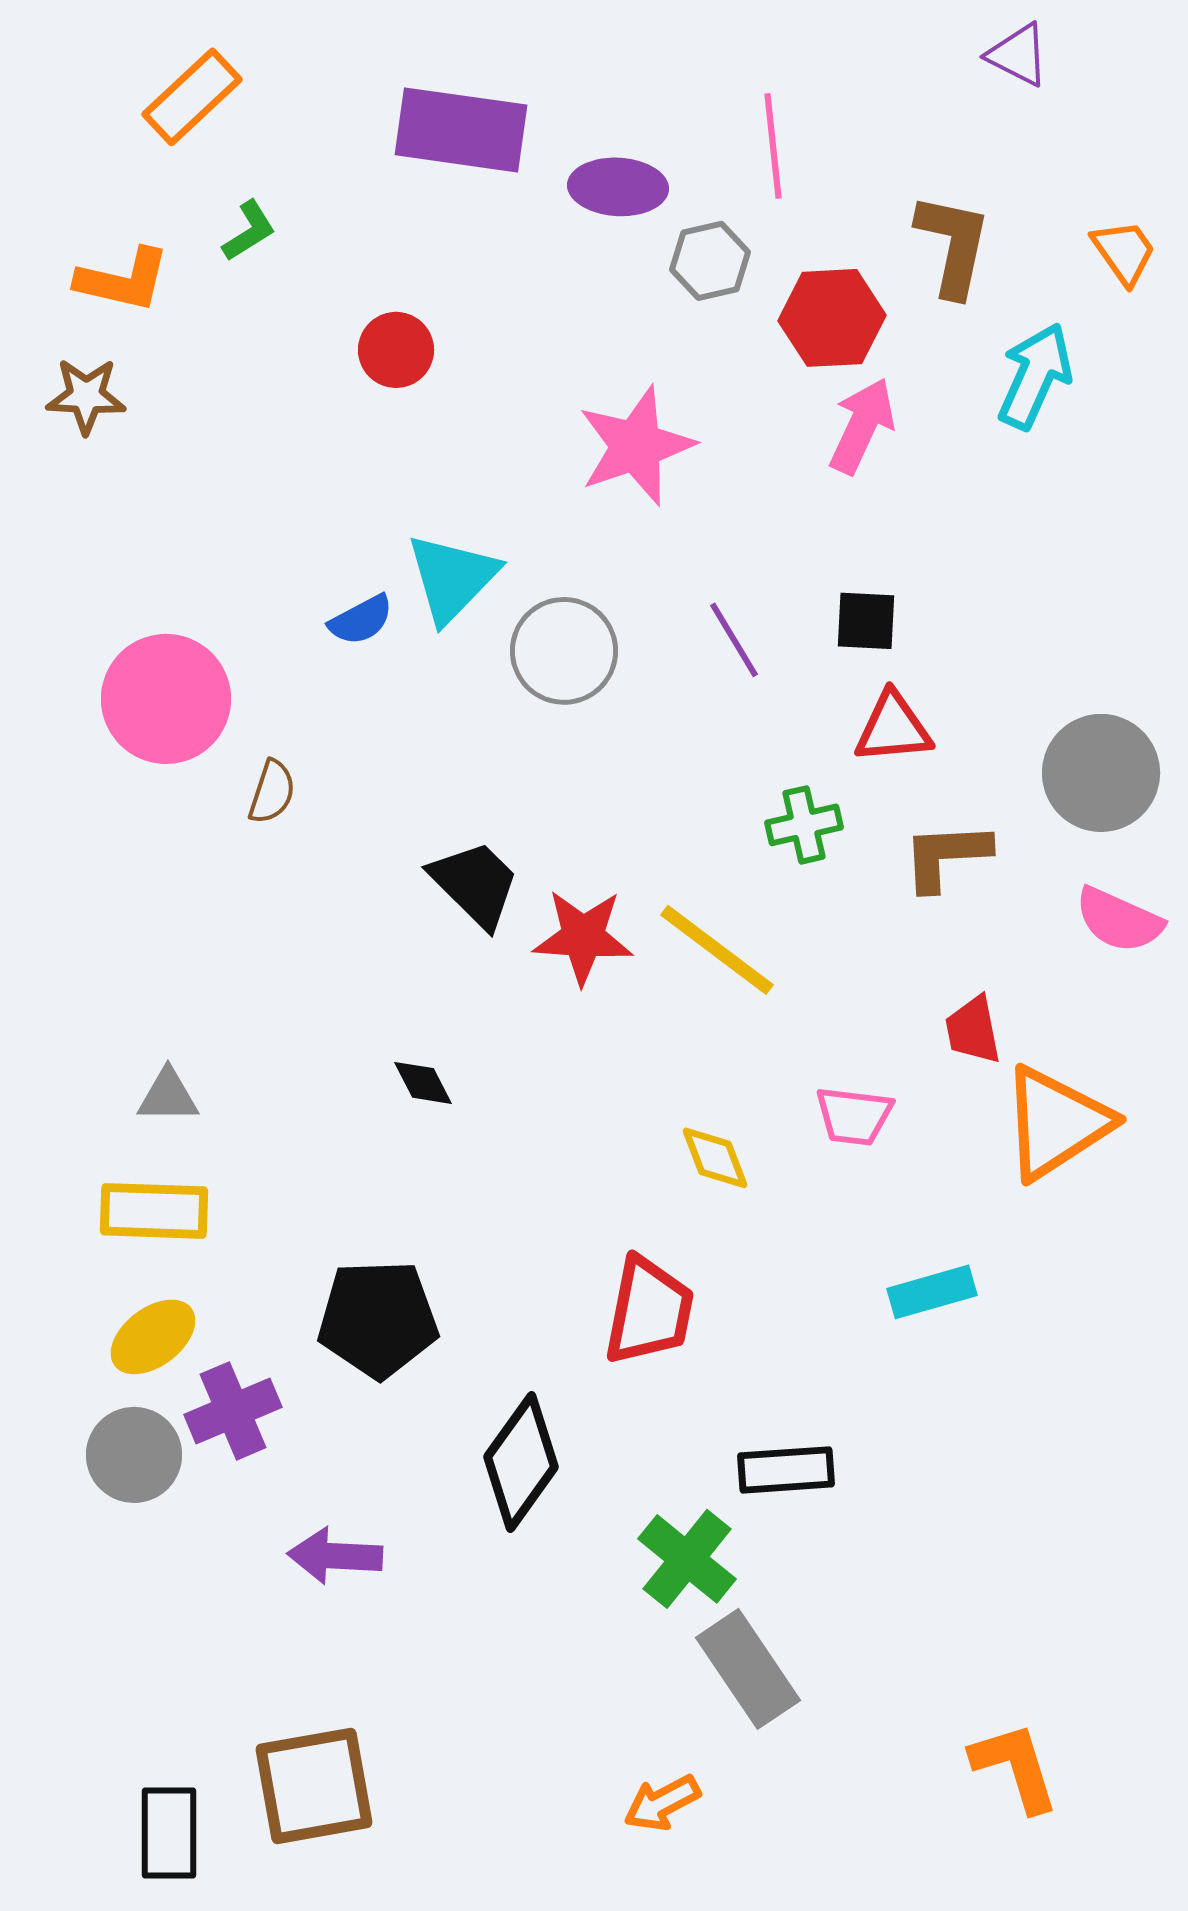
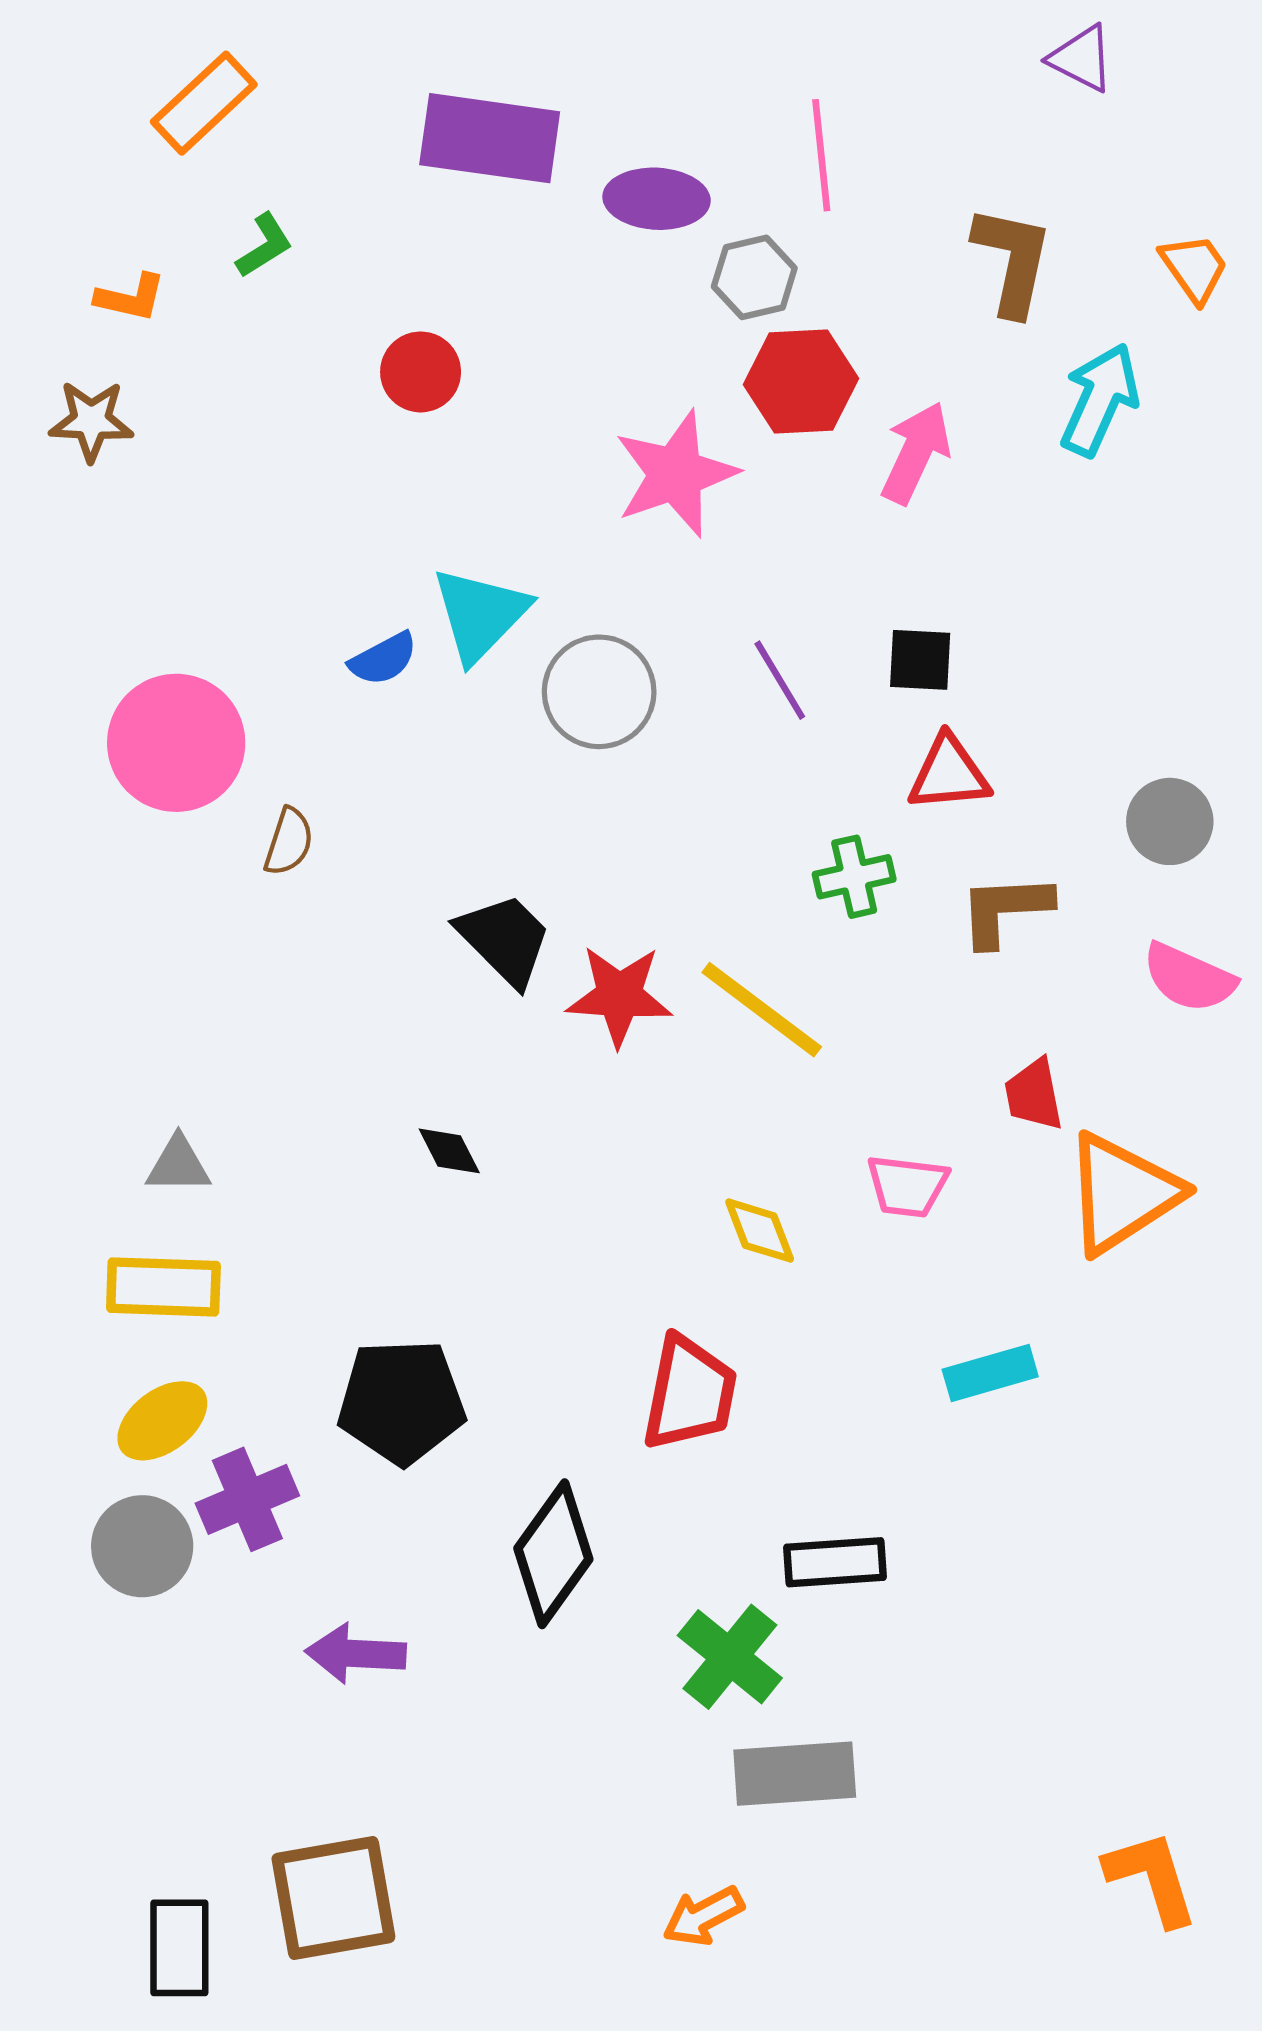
orange L-shape: (123, 280) -> (130, 298), size x0.7
red hexagon: (832, 318) -> (801, 382), moved
gray circle: (1101, 773) -> (1170, 821), size x0.7
gray rectangle: (748, 1669) -> (795, 1774), turned -60
orange L-shape: (1015, 1767) -> (1152, 1878), moved

